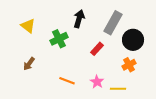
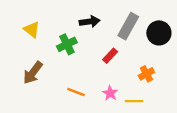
black arrow: (79, 19) -> (90, 22), turned 66
black circle: (133, 40) -> (159, 33), moved
brown arrow: (29, 64) -> (33, 73), size x1.5

